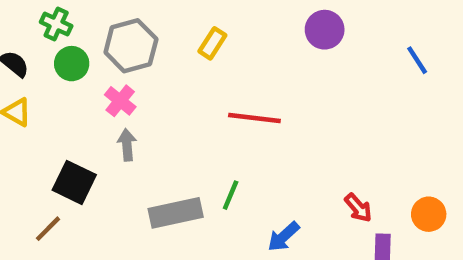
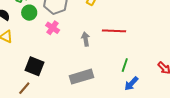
gray arrow: (127, 145) -> (86, 39), moved
green line: (231, 195) -> (125, 65), moved

